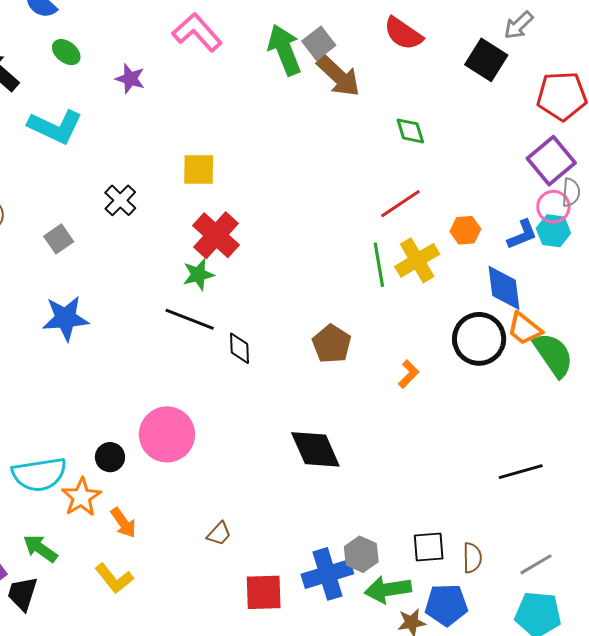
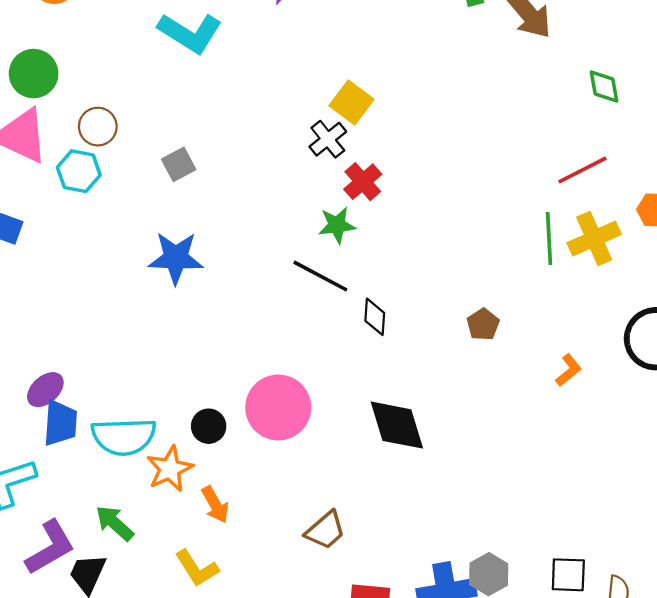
yellow square: (199, 169) -> (352, 102), turned 30
black cross: (120, 200) -> (328, 139), moved
red cross: (216, 235) -> (363, 182), size x0.7
brown pentagon: (332, 344) -> (483, 324), size x0.7
black diamond: (315, 449) -> (397, 425), moved
brown trapezoid: (219, 534) -> (325, 530), size x1.4

